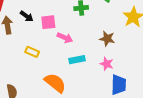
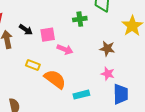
cyan rectangle: (77, 60) -> (81, 95), moved
orange semicircle: (55, 83) -> (55, 79), moved

